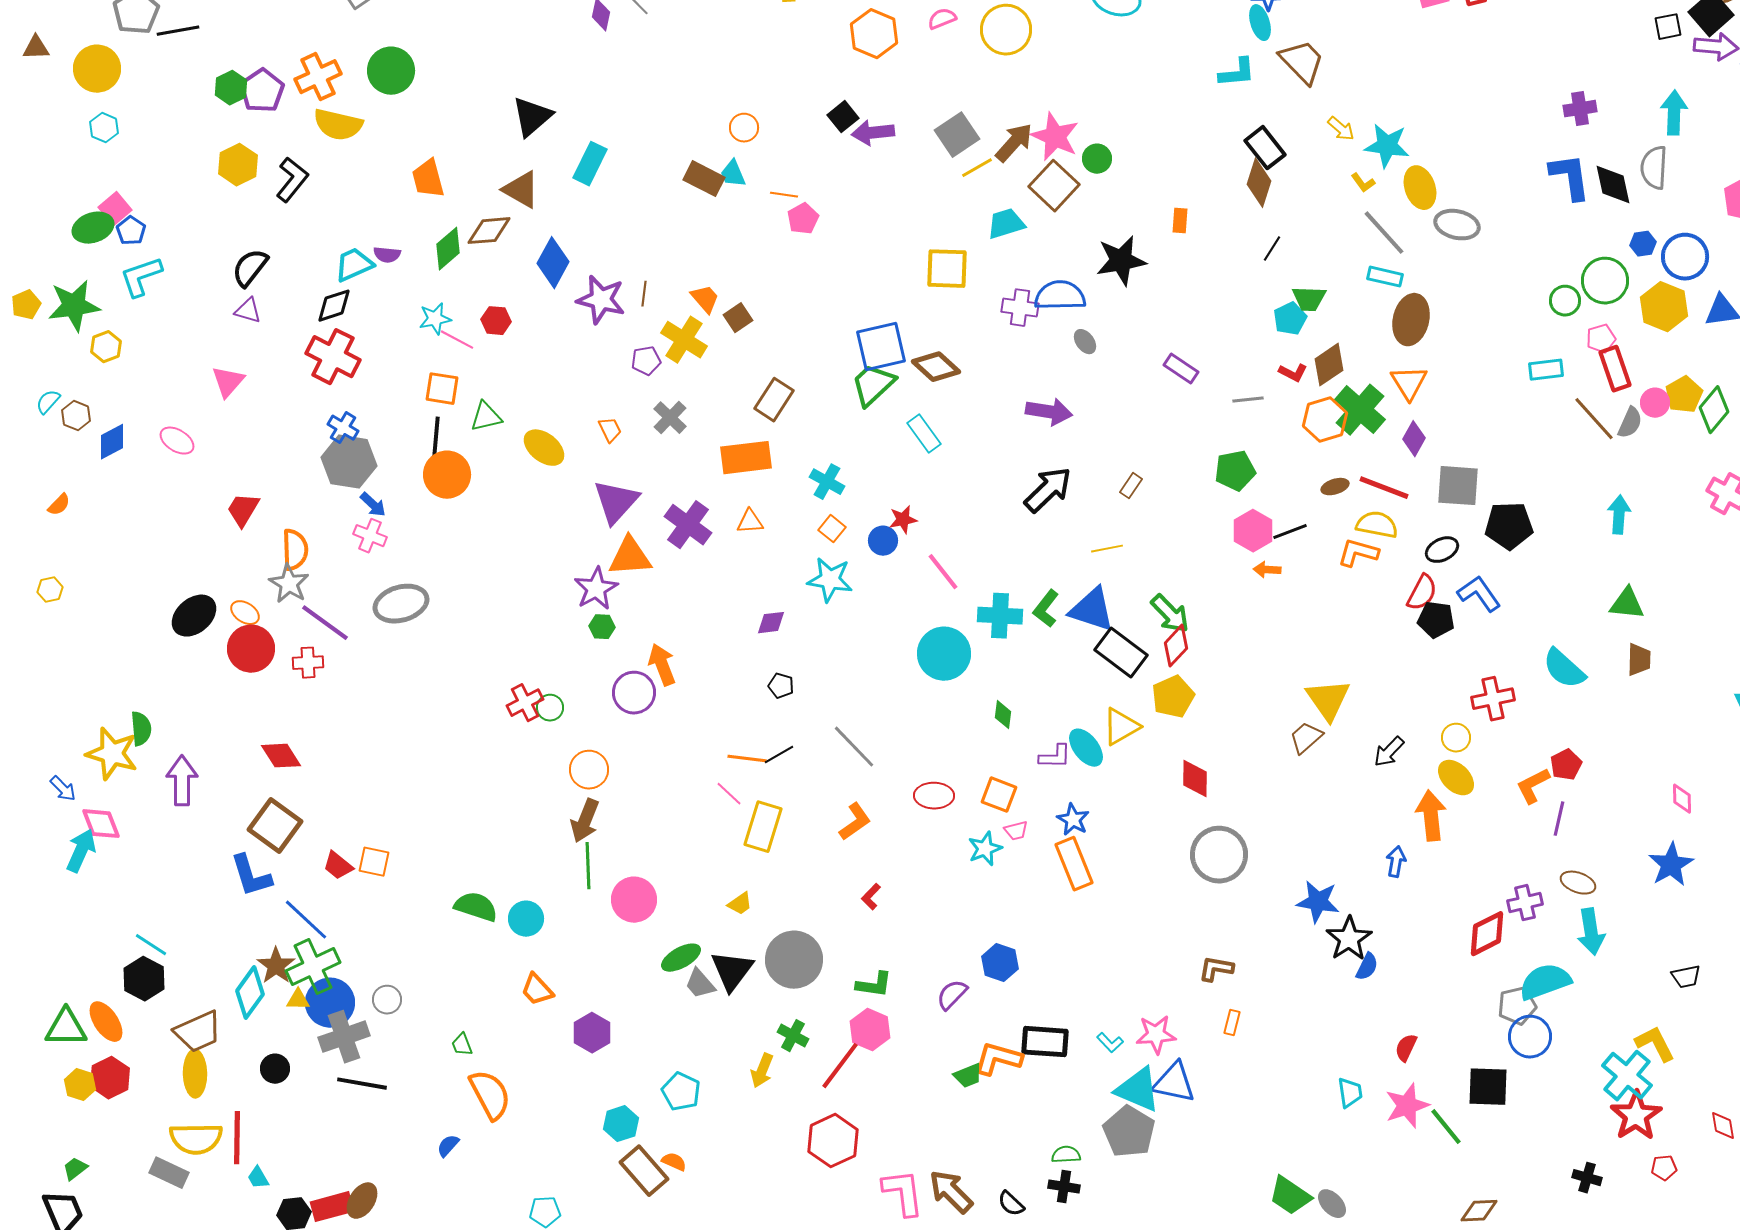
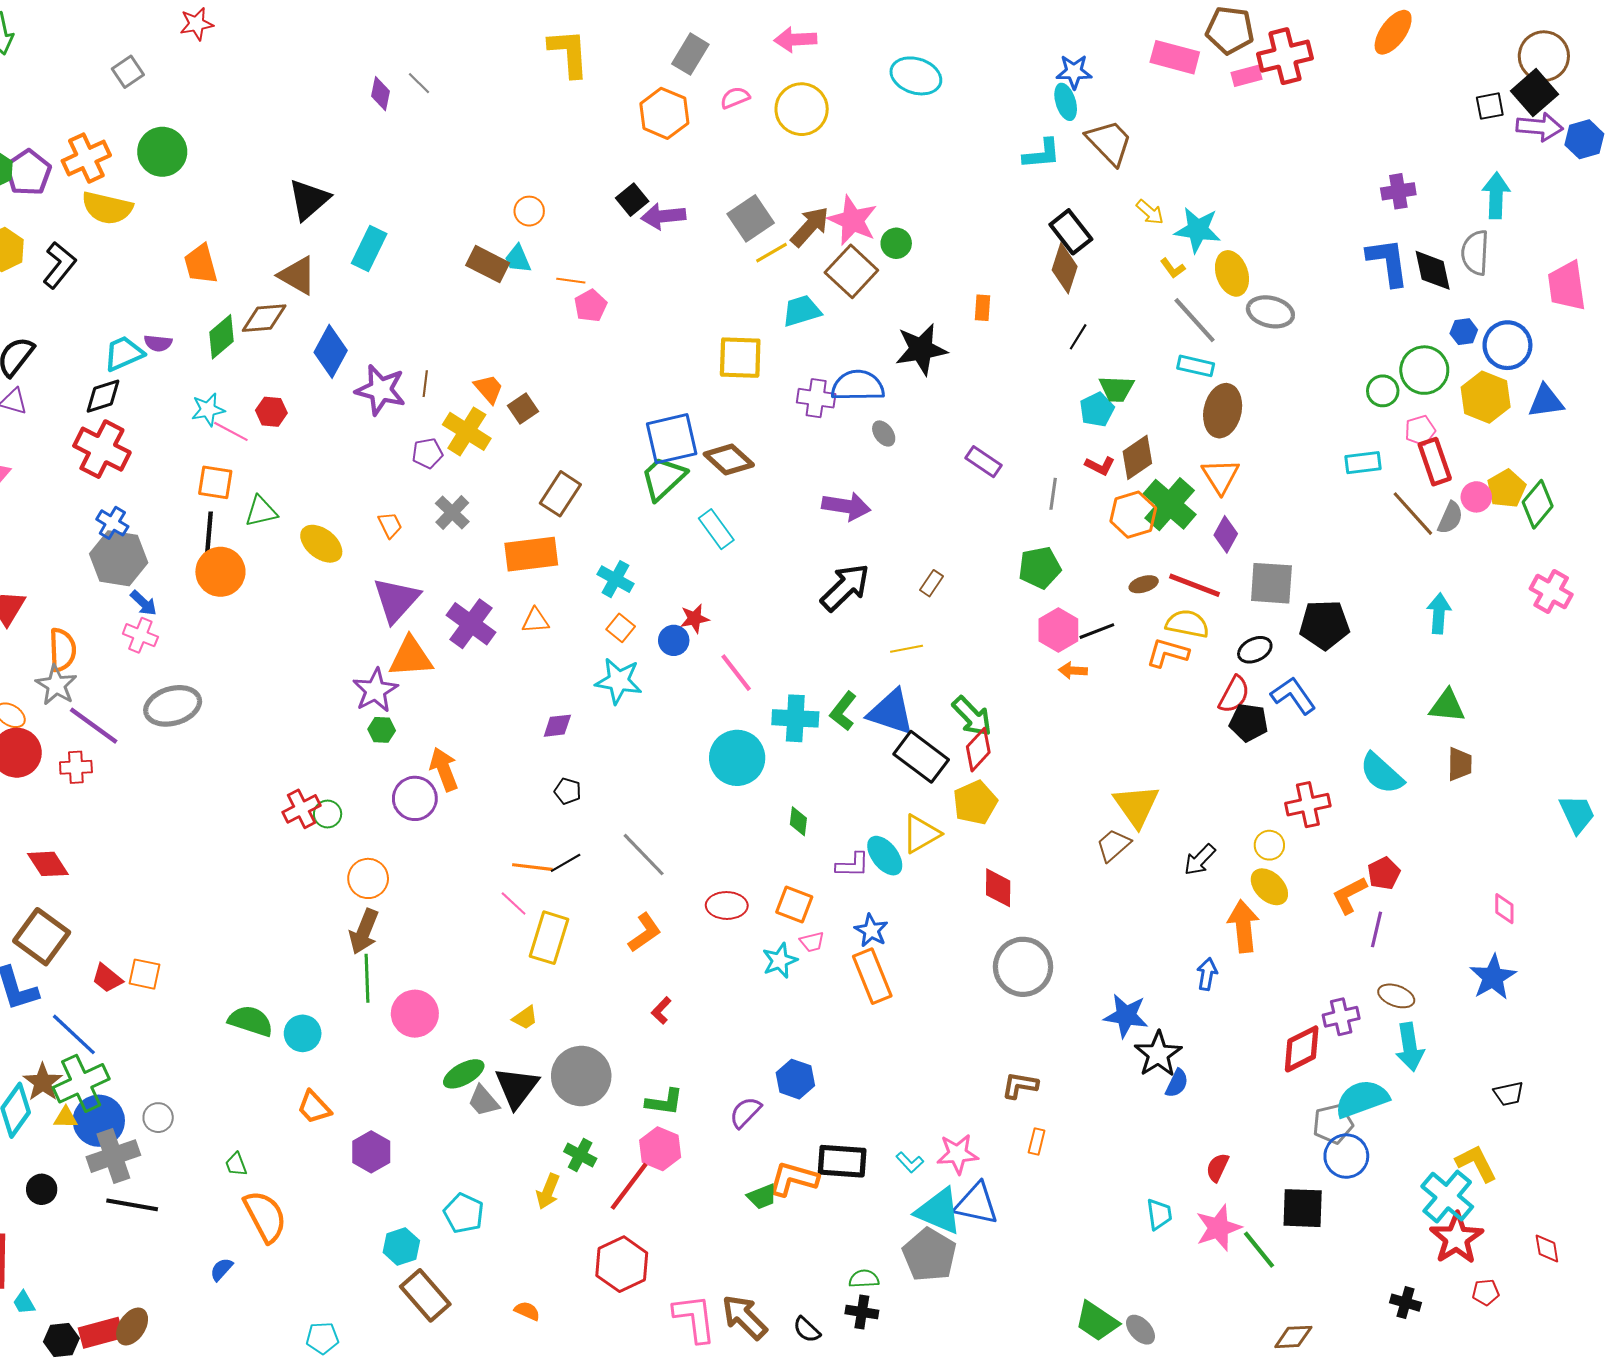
gray line: (1248, 400) -> (1053, 494), turned -76
orange semicircle: (674, 1162) -> (527, 1311), moved

